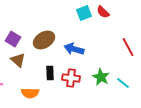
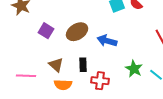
brown triangle: (18, 60) -> (56, 65), moved
red cross: (71, 78) -> (100, 81), moved

